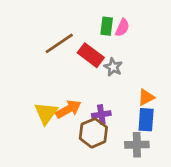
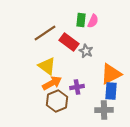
orange triangle: (146, 97) -> (111, 74), size x1.6
yellow triangle: (46, 113) -> (47, 66), moved, turned -30
brown hexagon: (93, 133) -> (57, 101), moved

